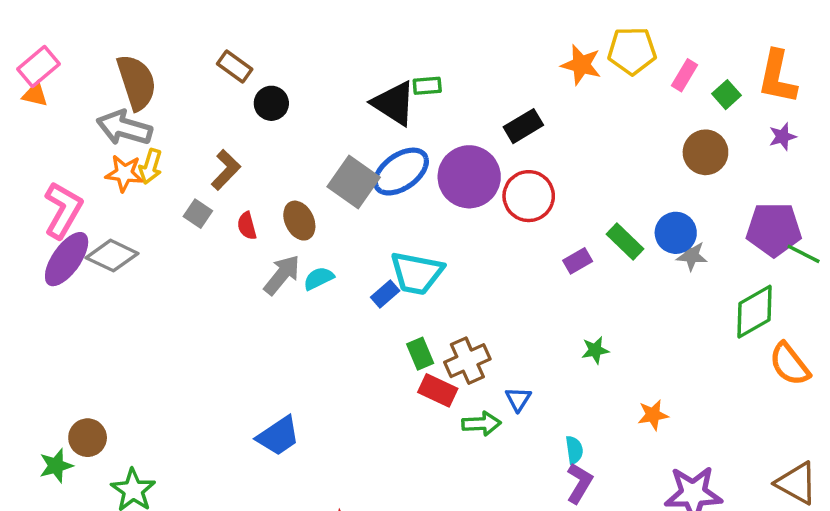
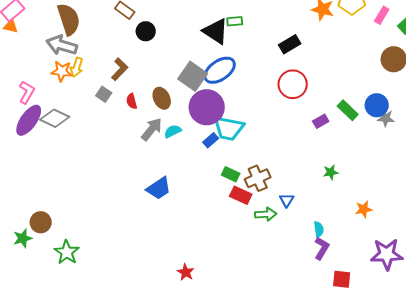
purple circle: (469, 177) -> (207, 107), moved
pink L-shape: (63, 210) -> (27, 92), size x0.7
green rectangle: (420, 354) -> (231, 174), turned -42
blue trapezoid: (278, 436) -> (159, 188), moved

